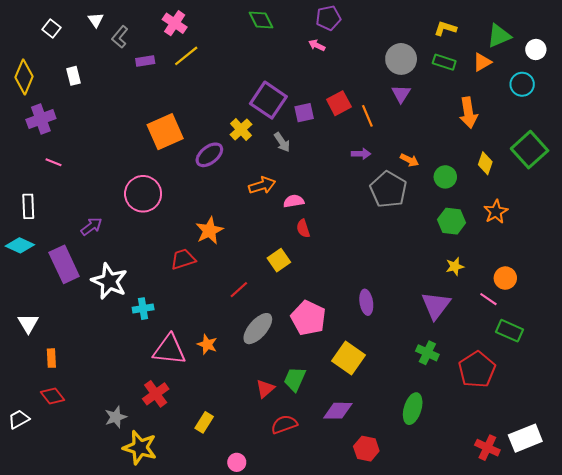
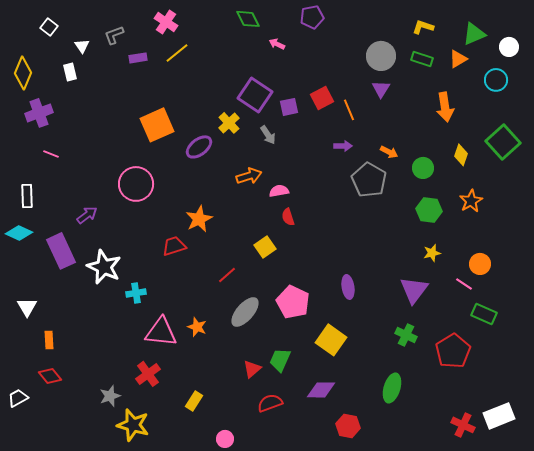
white triangle: (96, 20) -> (82, 46), moved
gray L-shape: (120, 37) -> (114, 35), turned 30
pink arrow: (317, 45) -> (277, 44), moved

